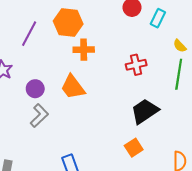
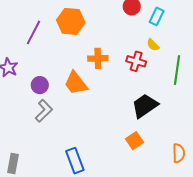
yellow semicircle: (180, 46) -> (153, 45), moved
orange cross: (84, 50) -> (98, 58), moved
red cross: (136, 65) -> (136, 61), turned 30

